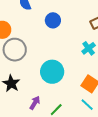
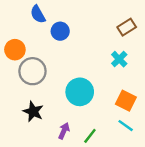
blue circle: (53, 20) -> (60, 31), moved

